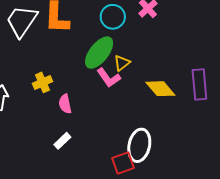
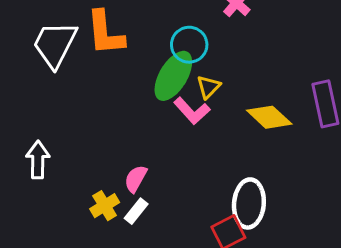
cyan circle: (113, 17) -> (189, 45), moved
yellow cross: (42, 82) -> (105, 206), moved
pink semicircle: (65, 104) -> (136, 179), moved, turned 48

